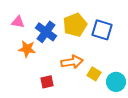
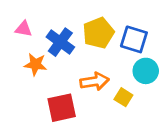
red square: (47, 82) -> (62, 108), size x1.6
cyan circle: (116, 82) -> (146, 71), moved

